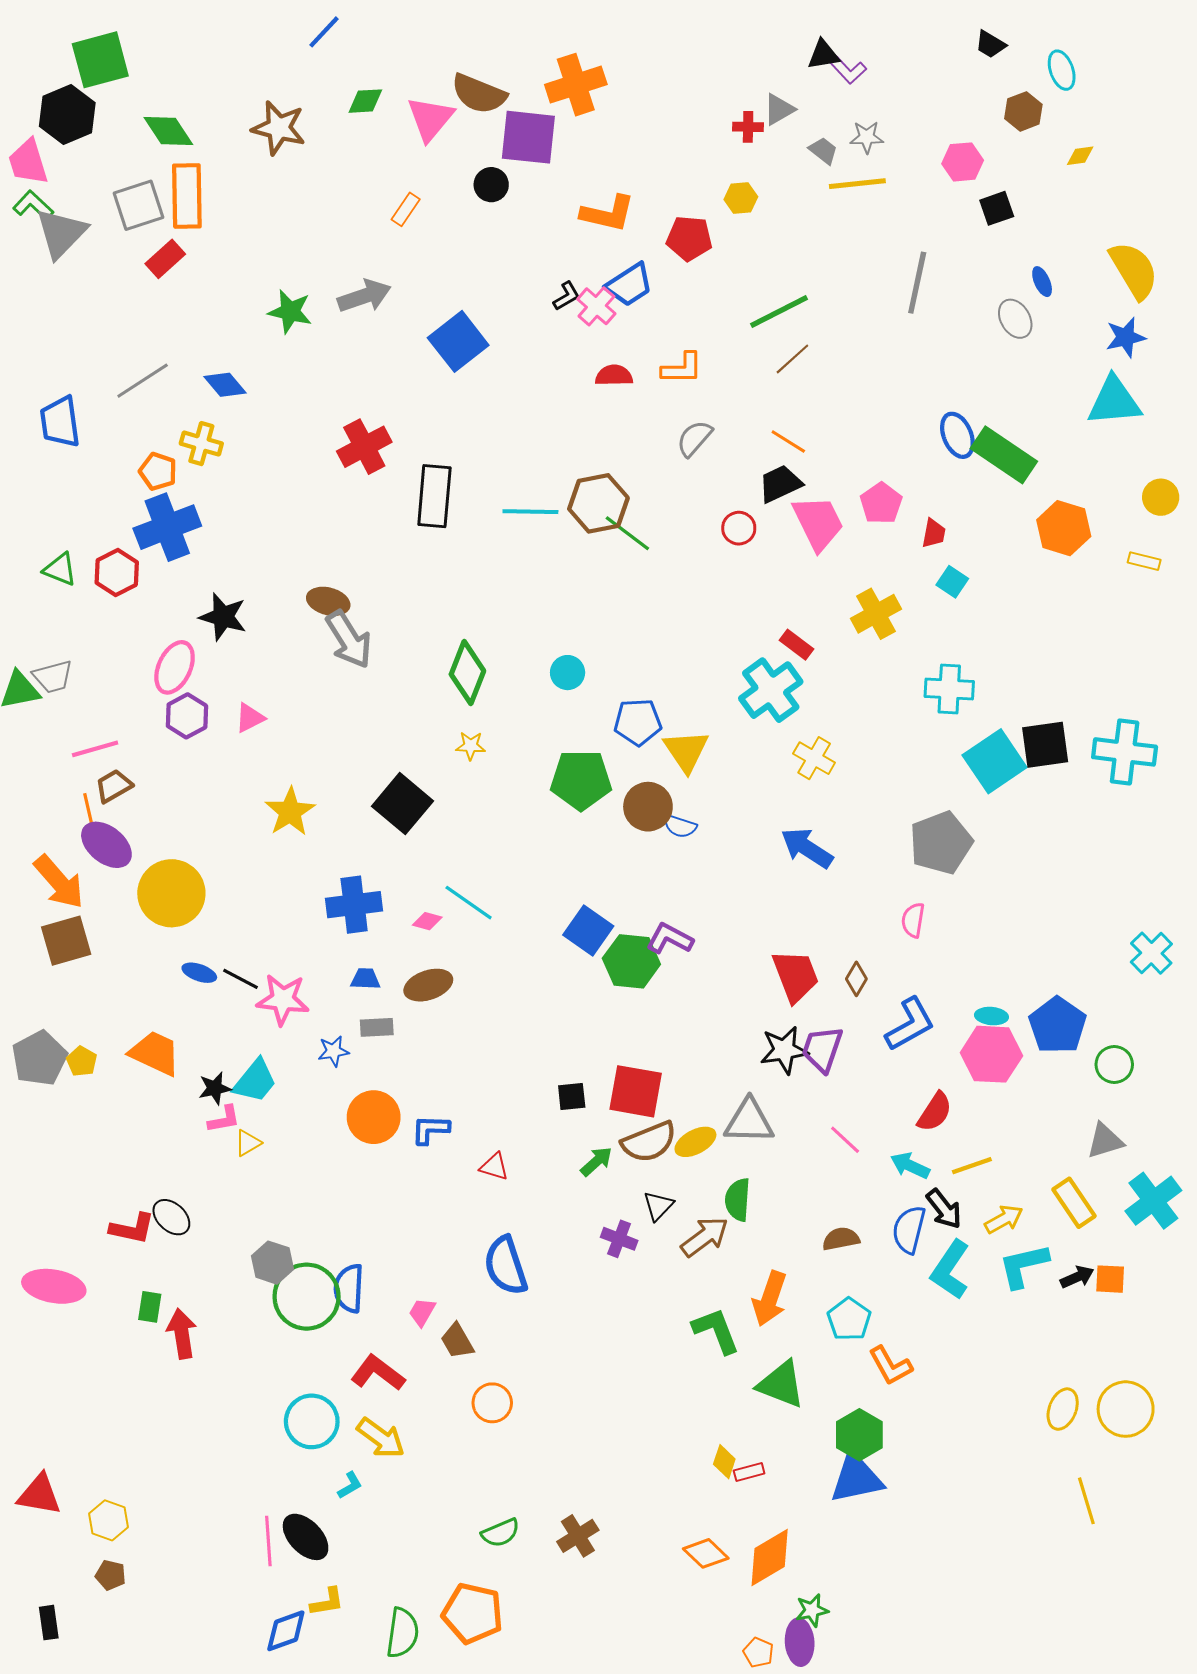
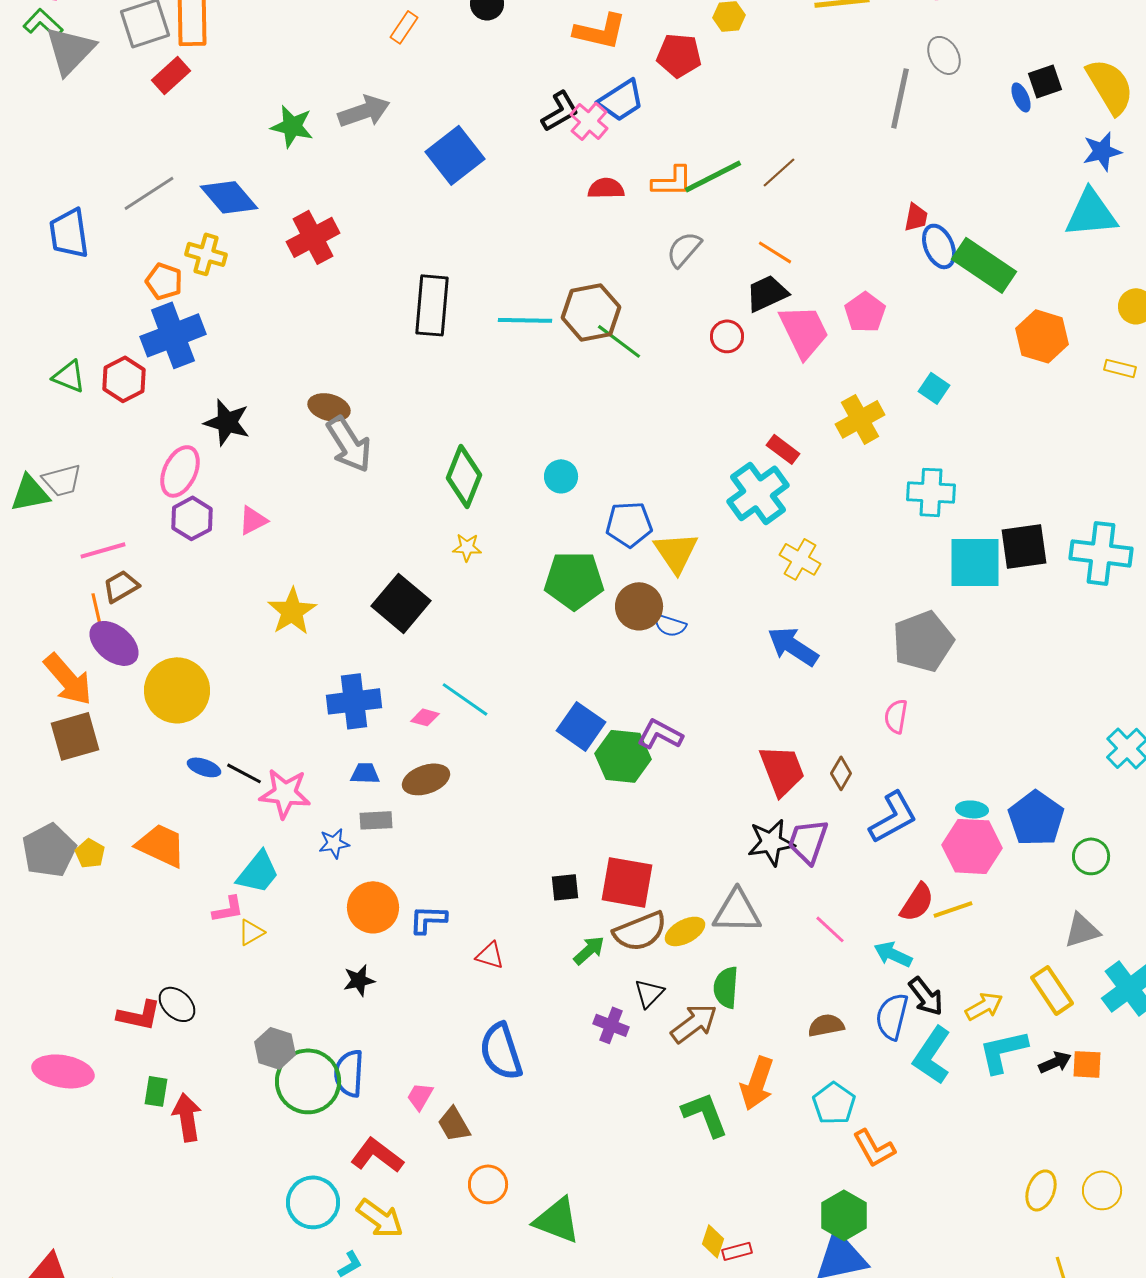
black square: (997, 208) -> (1045, 81), moved
black L-shape: (567, 296) -> (560, 111), size x1.4
green line: (779, 312) -> (713, 176), moved
gray ellipse: (1015, 319) -> (944, 55), moved
blue diamond: (225, 385) -> (229, 197), size x1.4
red cross: (364, 447) -> (313, 237), moved
red trapezoid: (934, 533) -> (916, 217), moved
cyan square: (995, 761) -> (975, 562), turned 34
black star: (215, 1088) -> (359, 980), moved
yellow line: (972, 1166) -> (953, 909), moved
green triangle: (781, 1384) -> (557, 1220), moved
yellow circle: (1126, 1409) -> (1102, 1190), size x0.7

